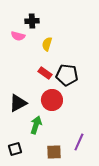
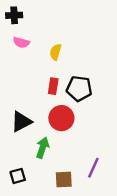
black cross: (32, 21) -> (14, 15), moved
red rectangle: (45, 73) -> (53, 86), turned 64

